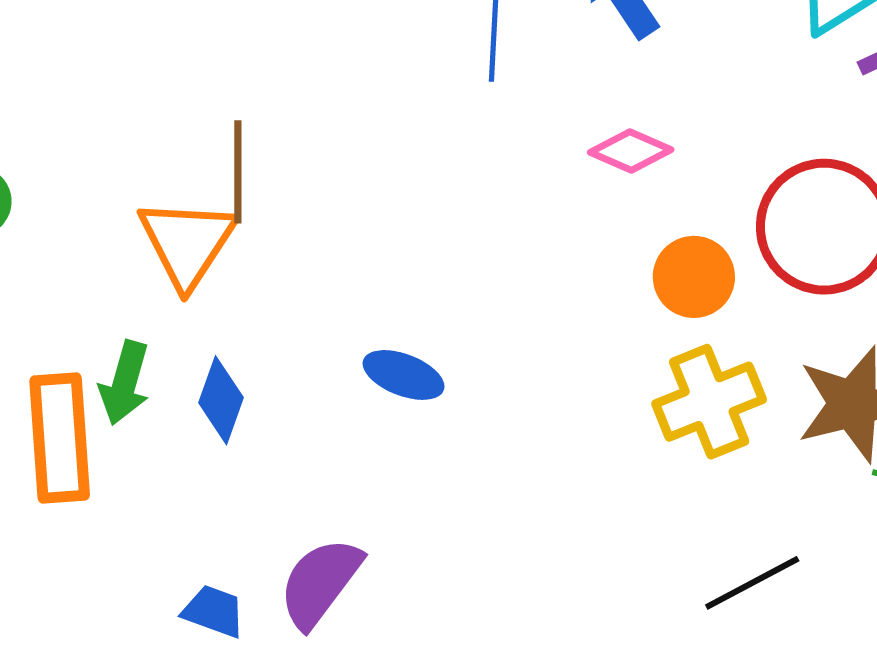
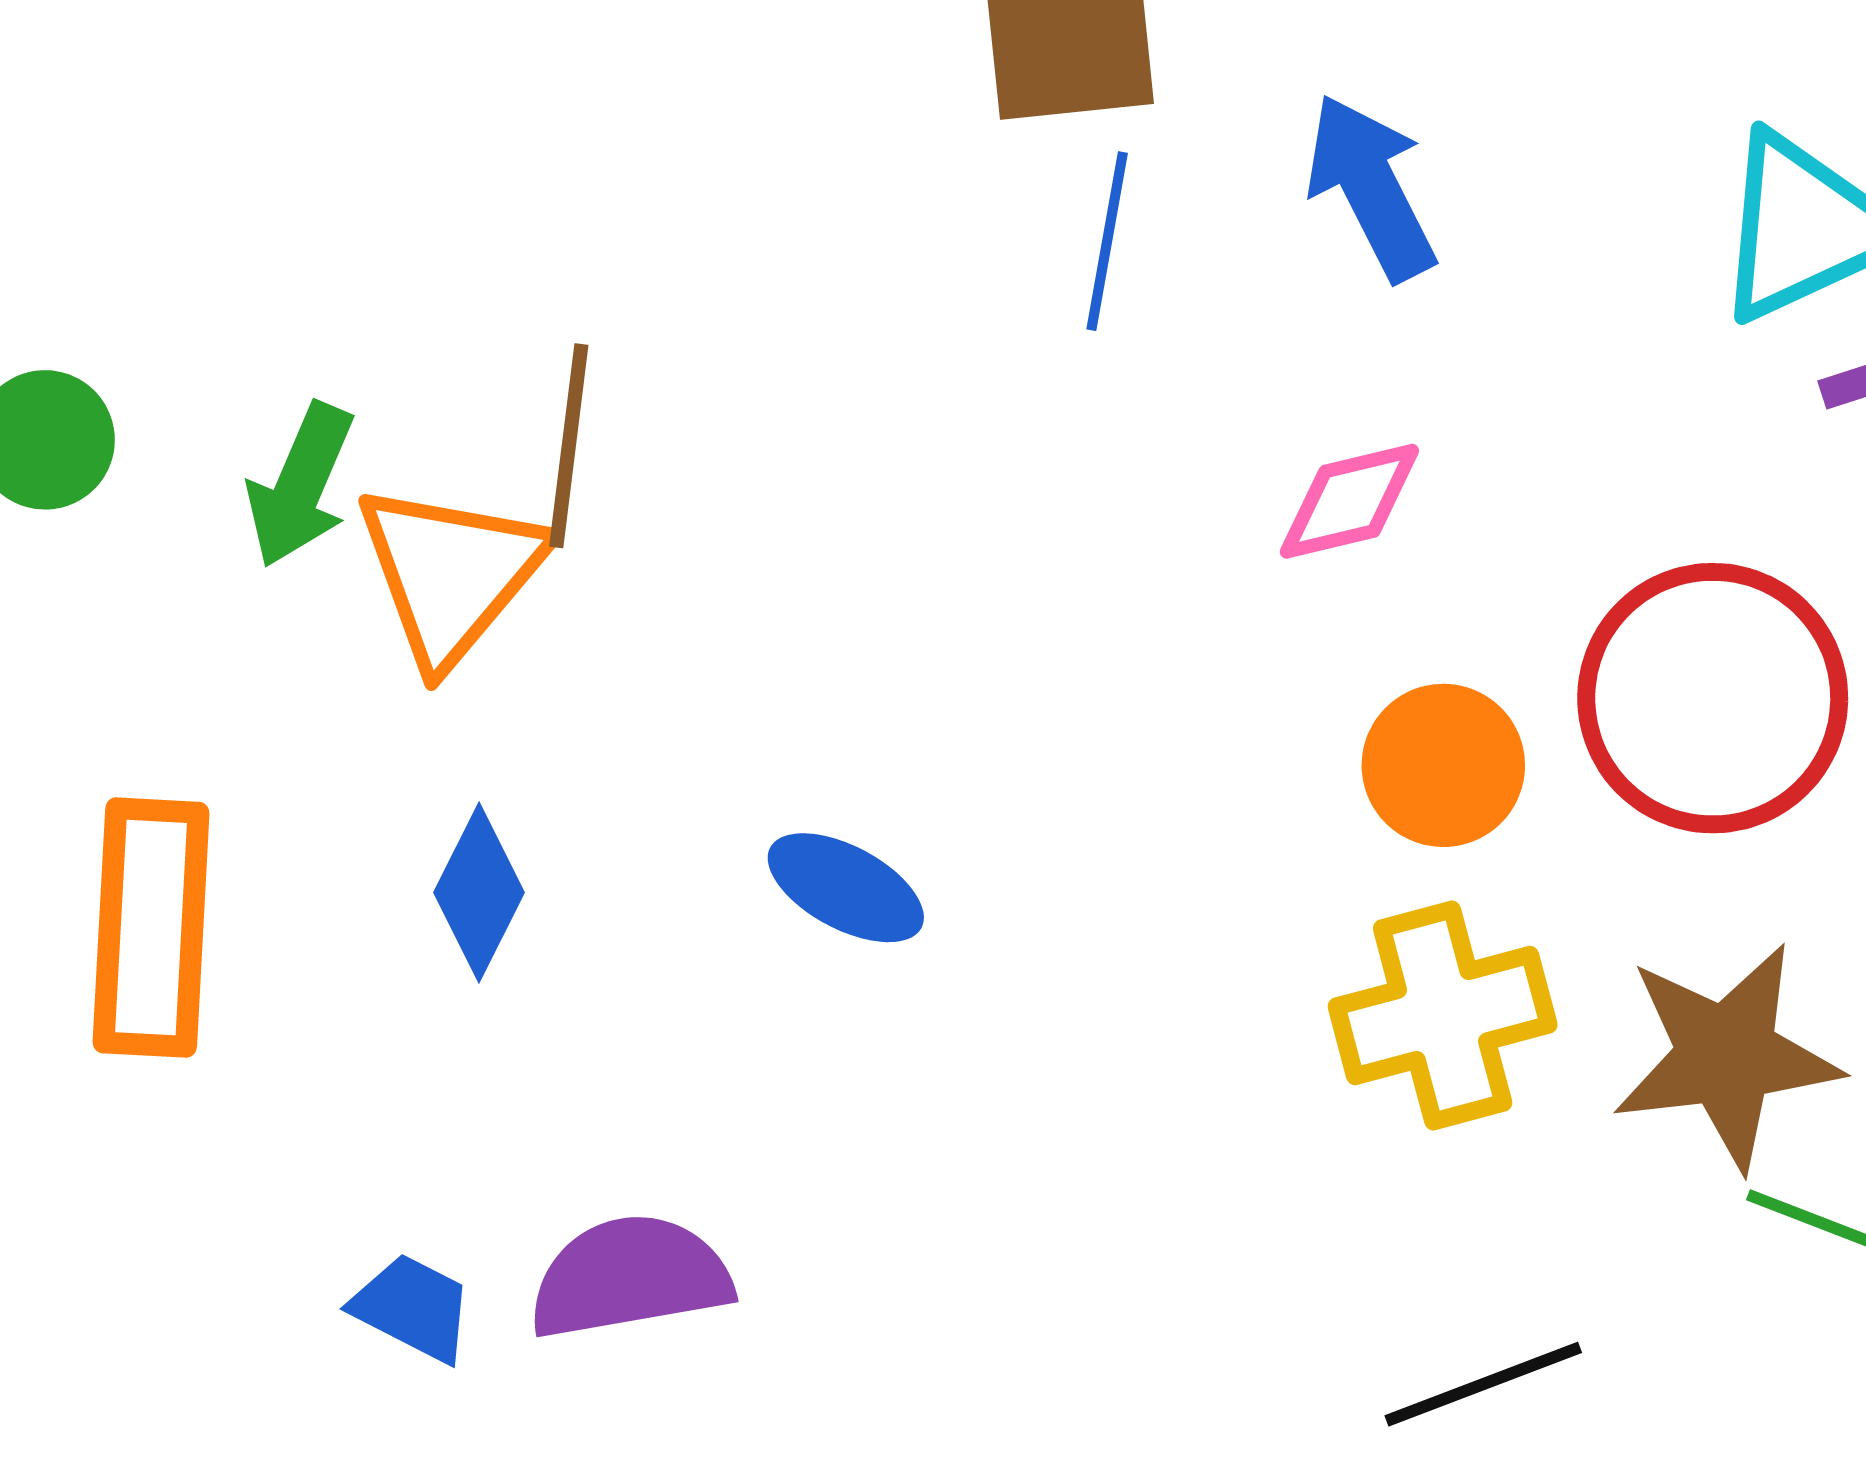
pink diamond: (631, 151) -> (1349, 501), turned -44
green arrow: (125, 383) -> (300, 485), moved
purple semicircle: (320, 582) -> (630, 1277), turned 36

